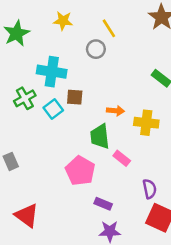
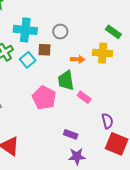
gray circle: (96, 49) -> (60, 32), moved
yellow cross: (146, 123) -> (103, 53), moved
pink pentagon: (80, 171) -> (44, 98), moved

